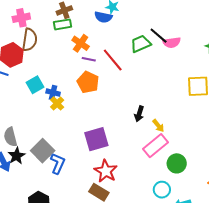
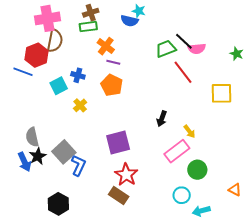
pink cross: (21, 18) -> (48, 18), size x1.4
red line: (113, 60) -> (183, 72), moved
blue cross: (53, 93) -> (78, 75), moved
yellow arrow: (158, 126) -> (189, 131), moved

